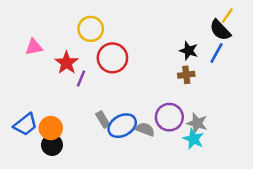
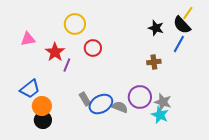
black star: (189, 51) -> (156, 28), moved
red circle: (112, 58) -> (93, 48), size x0.7
blue trapezoid: (25, 124) -> (30, 89), moved

